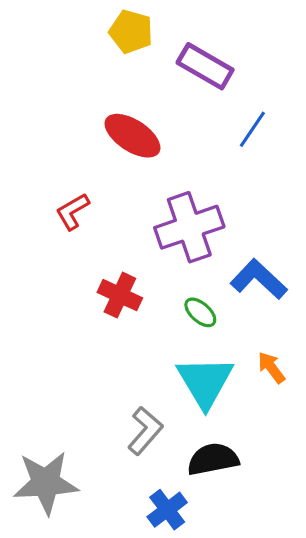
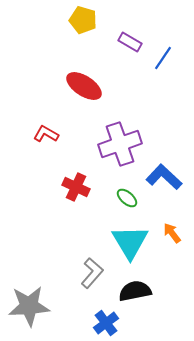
purple rectangle: (205, 66) -> (130, 42), size x0.7
blue line: (252, 129) -> (163, 58), moved
red L-shape: (73, 211) -> (46, 134), turned 60

